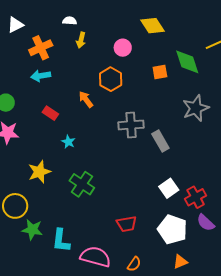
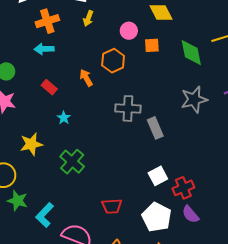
orange square: (160, 72) -> (152, 45), moved
cyan L-shape: (61, 241) -> (45, 215), turned 30

